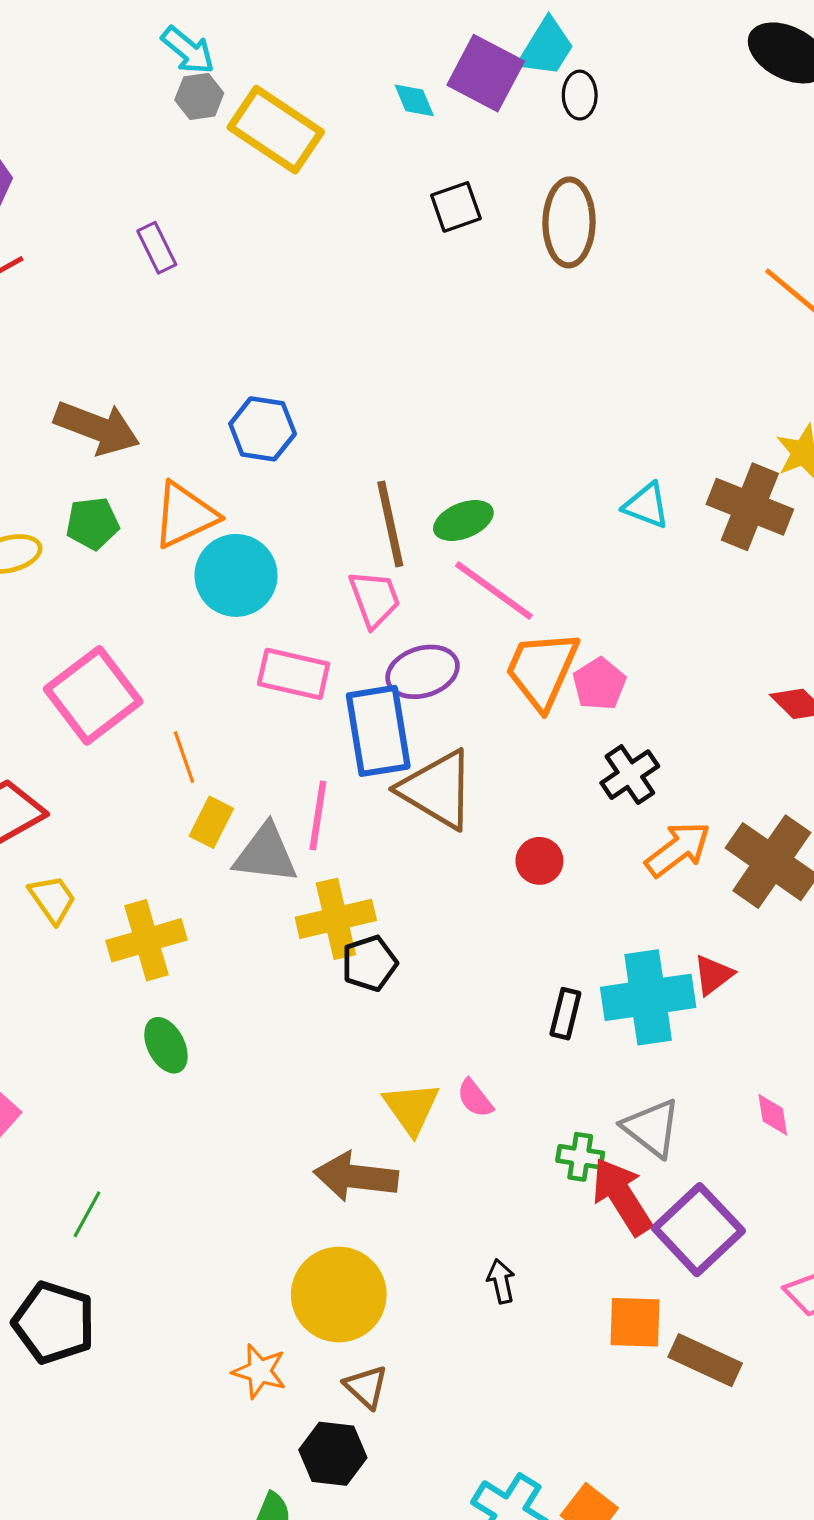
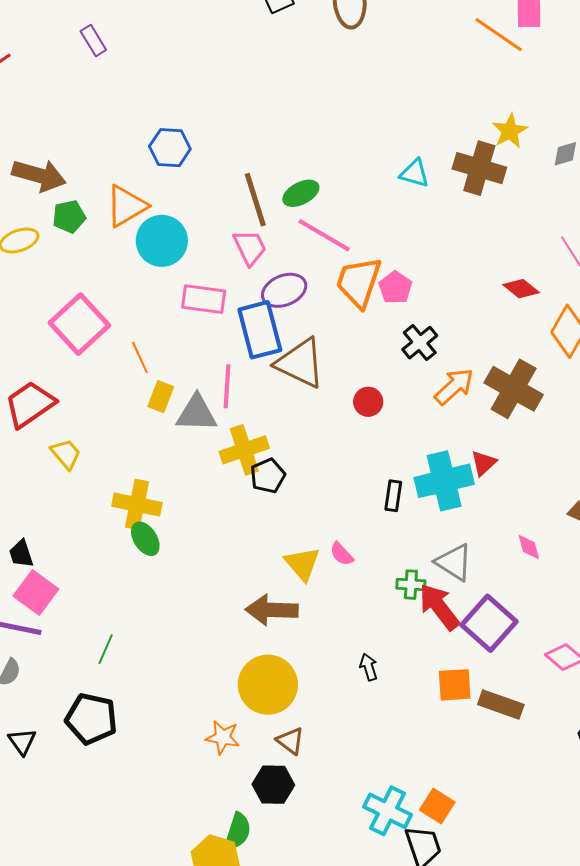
brown arrow: (97, 428) -> (39, 175), moved
yellow cross: (147, 940) -> (137, 504), moved, turned 33

